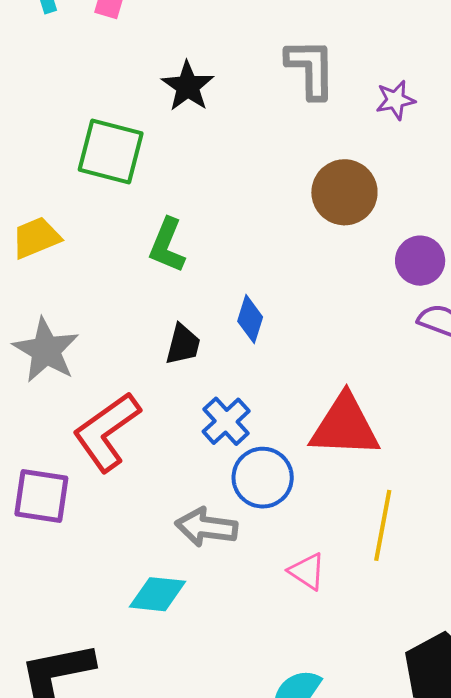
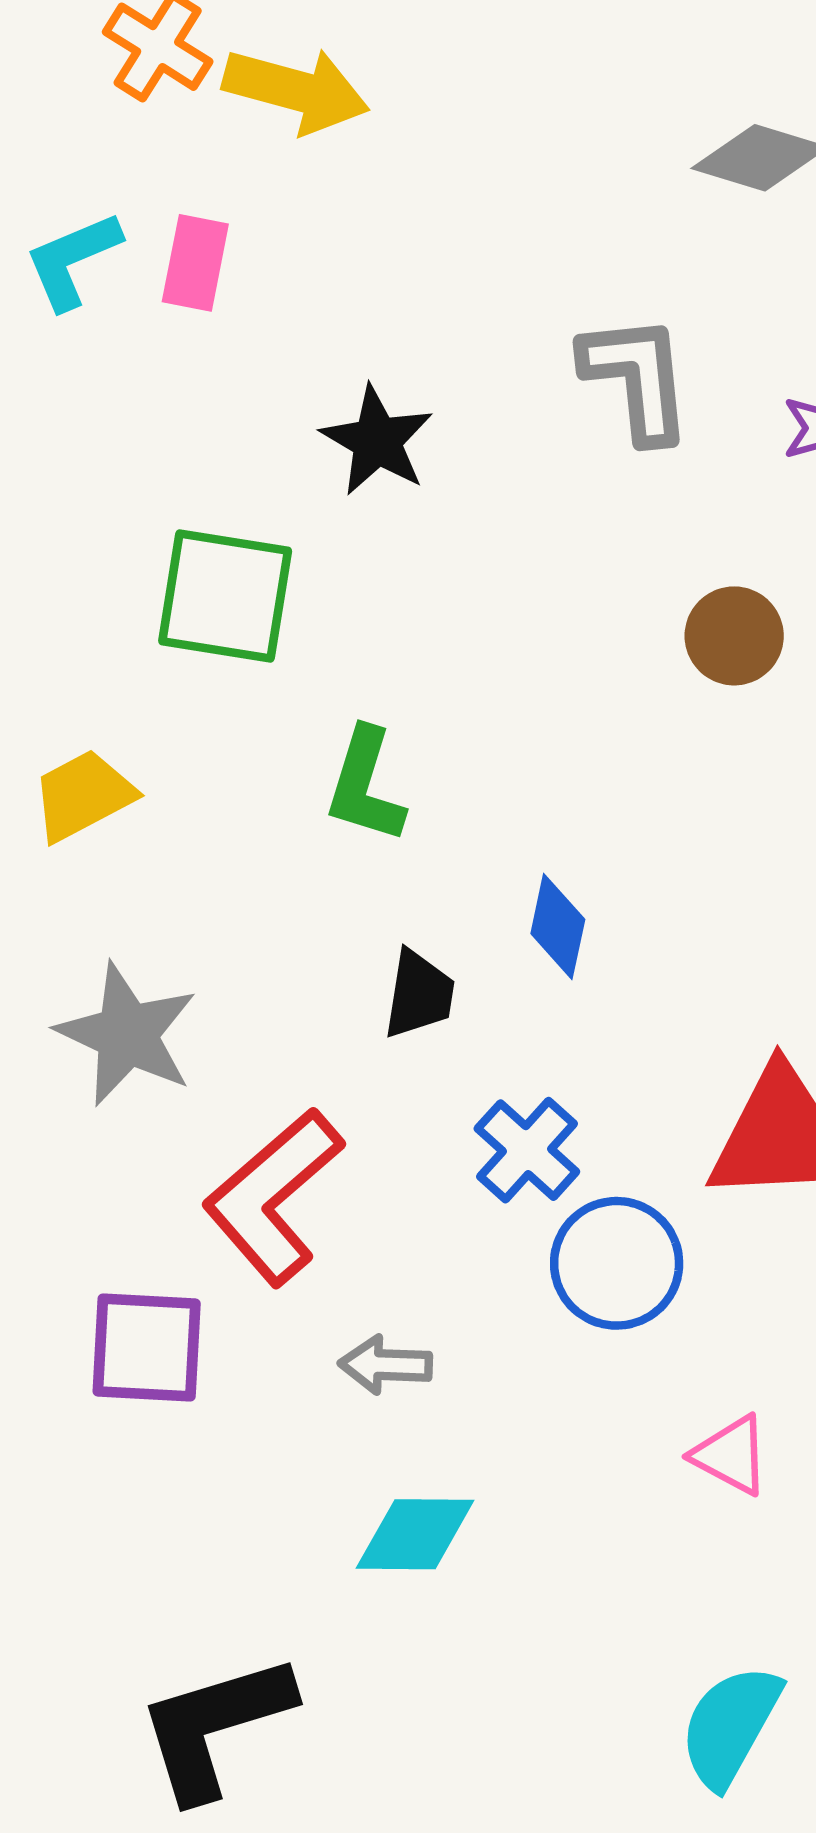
brown circle: (344, 192) -> (734, 636), size x0.7
gray arrow: (206, 527) -> (385, 1365), moved, size x0.7

